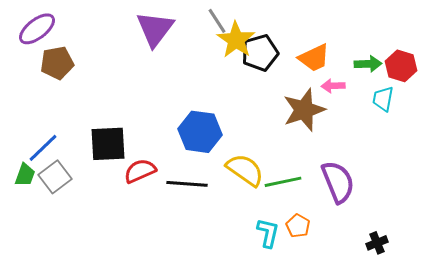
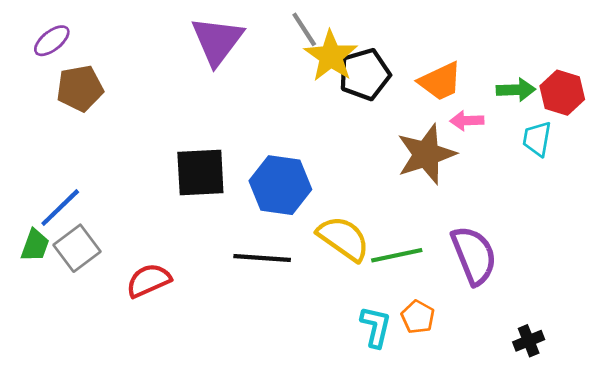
purple ellipse: (37, 29) -> (52, 41), size x0.7
black square: (108, 144) -> (200, 173), moved
red semicircle: (140, 171) -> (149, 280), moved

